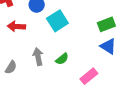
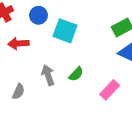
cyan square: (57, 21) -> (65, 31), turned -30

